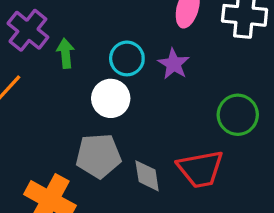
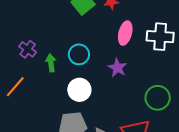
purple cross: (28, 30) -> (28, 49), size x0.7
cyan circle: (127, 58) -> (79, 54), moved

